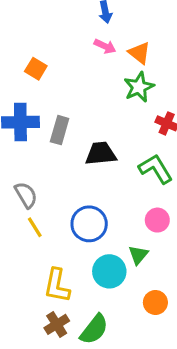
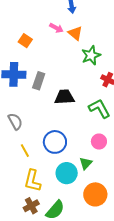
pink arrow: (105, 46) -> (56, 28), moved
orange triangle: (139, 53) -> (75, 33), moved
yellow line: (35, 227) -> (25, 151), moved
orange circle: (155, 302) -> (95, 194), size x1.5

